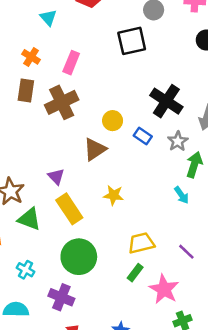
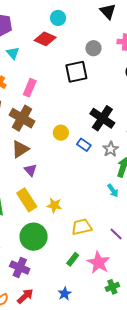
brown cross: (62, 102) -> (22, 118), turned -35
brown triangle: (95, 149) -> (20, 149), moved
purple triangle: (56, 177) -> (30, 170), moved
yellow star: (113, 195) -> (54, 205), moved
green rectangle: (135, 273) -> (73, 259), moved

